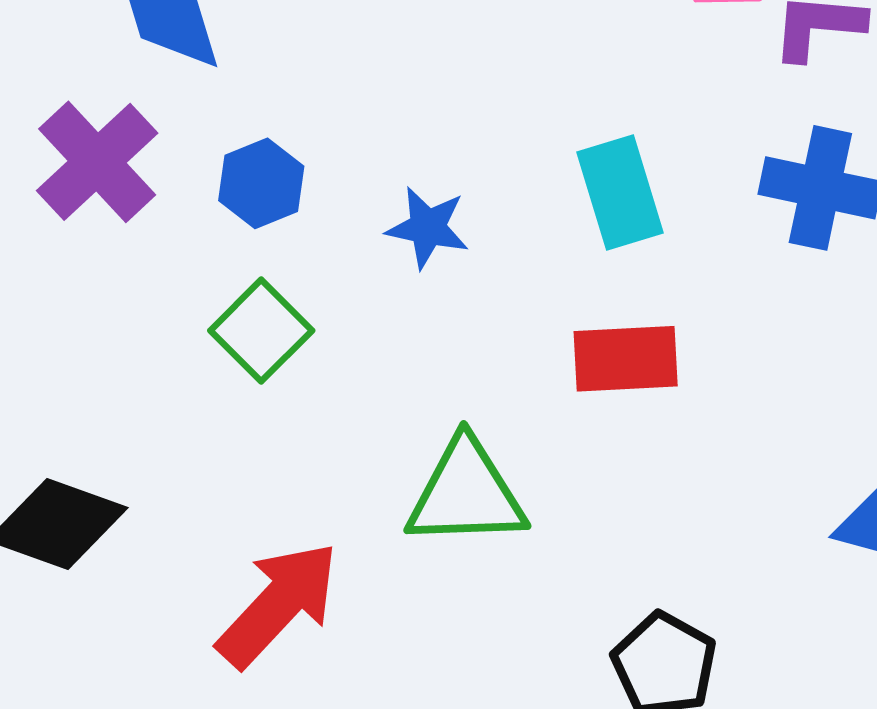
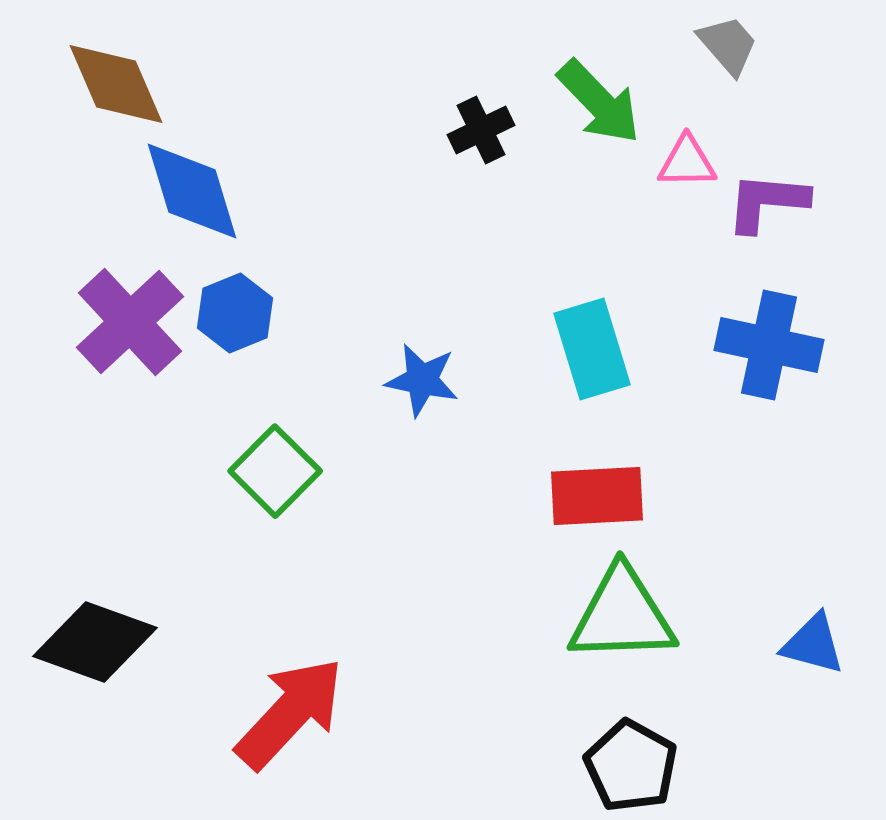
blue hexagon: (261, 183) -> (235, 313), moved
green triangle: (466, 493) -> (622, 615), moved

